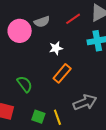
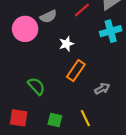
gray arrow: (85, 102) -> (102, 89), moved, size x0.6
yellow line: (57, 117) -> (85, 118), moved

